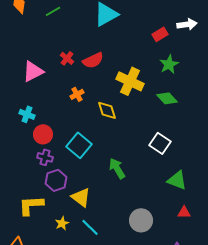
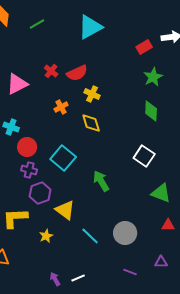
yellow cross: (130, 81) -> (92, 94), moved, size x0.6
green diamond: (167, 98) -> (151, 111), turned 45
cyan line: (90, 227) -> (90, 236), moved

